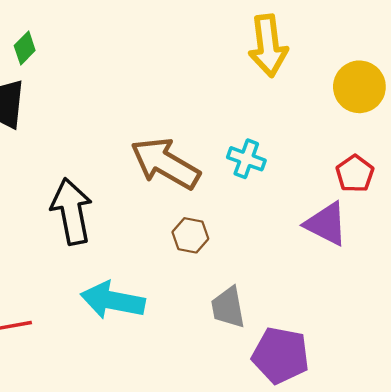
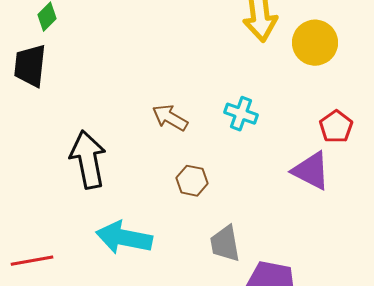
yellow circle: (359, 87) -> (315, 43), moved
brown arrow: (165, 163) -> (170, 118), size x0.6

